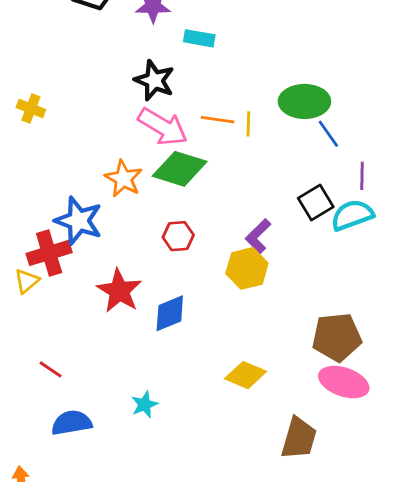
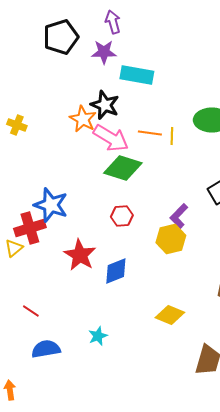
cyan rectangle: (199, 38) -> (137, 75), size x1.5
orange star: (123, 179) -> (83, 119), moved

